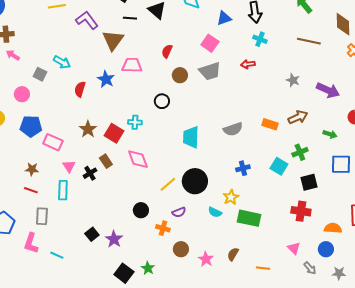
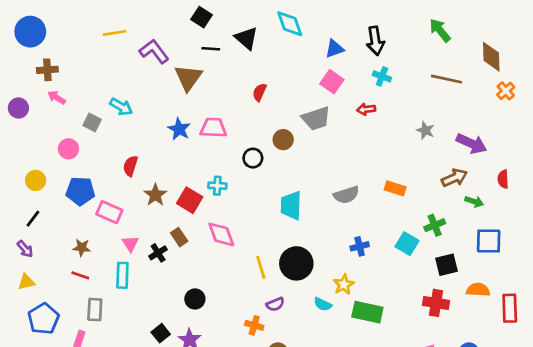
pink square: (210, 43) -> (332, 82), moved
pink trapezoid: (132, 65) -> (213, 128), moved
brown circle: (180, 75) -> (283, 140), moved
red semicircle: (80, 89) -> (130, 166), moved
brown arrow: (298, 117) -> (454, 178), moved
yellow line: (168, 184) -> (261, 267), turned -66
black circle: (141, 210) -> (195, 299), moved
orange semicircle: (333, 228) -> (478, 290), moved

